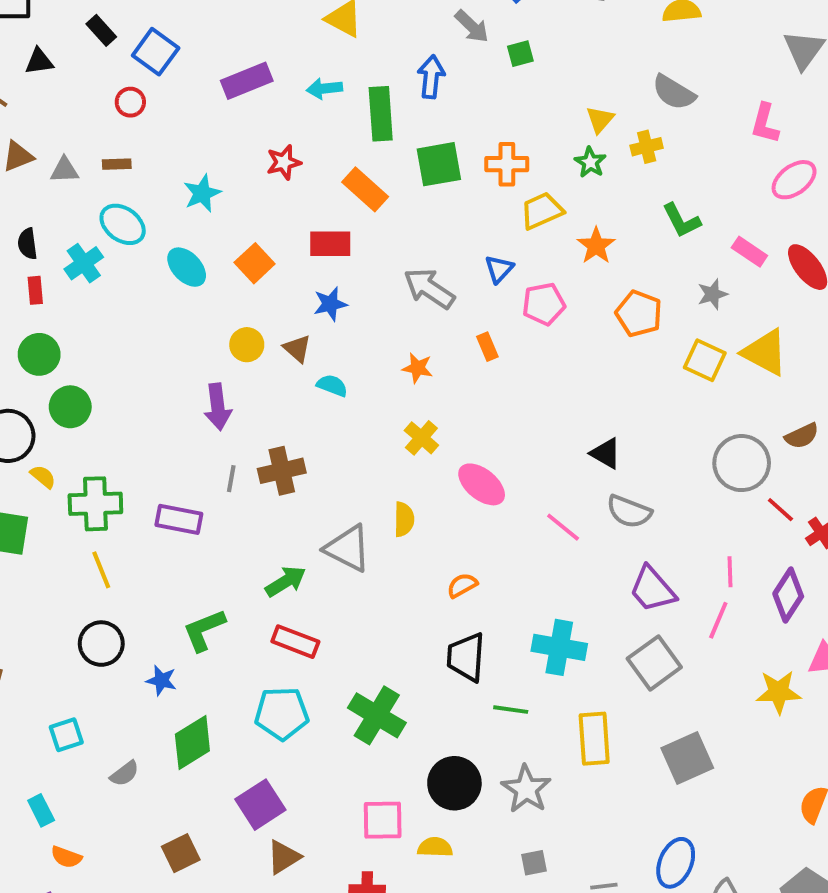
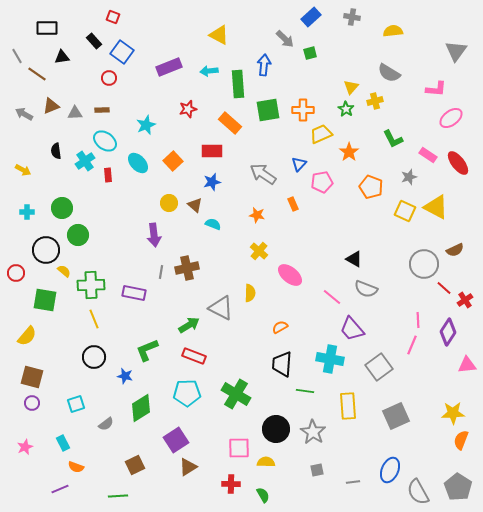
pink L-shape: (765, 123) -> (436, 89), turned -100
red rectangle: (35, 290) -> (108, 175), moved
purple trapezoid: (652, 589) -> (352, 329), moved
yellow star: (779, 692) -> (453, 413), moved

